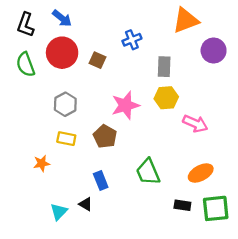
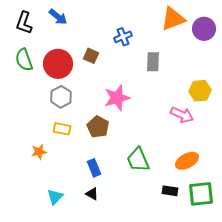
purple circle: (214, 51) -> (204, 29), moved
red circle: (62, 53) -> (58, 64), moved
yellow hexagon: (166, 98) -> (200, 91), moved
black triangle: (86, 204) -> (92, 194), moved

